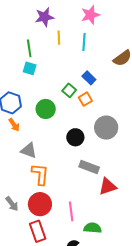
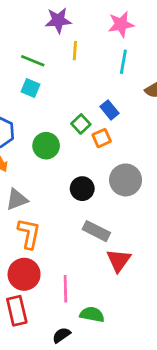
cyan line: (84, 42) -> (123, 62), moved
green line: (29, 48) -> (33, 61), turned -66
gray triangle: (29, 150) -> (17, 199), turned -48
red triangle: (108, 187) -> (119, 260), turned -42

